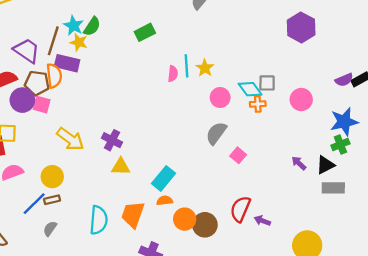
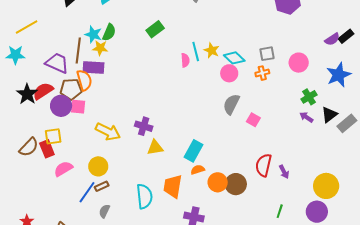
cyan diamond: (250, 89) -> (234, 58), moved
green cross: (340, 144) -> (309, 97), moved
gray rectangle: (333, 188) -> (347, 123), moved, turned -30
purple arrow: (262, 221) -> (284, 172), turned -128

